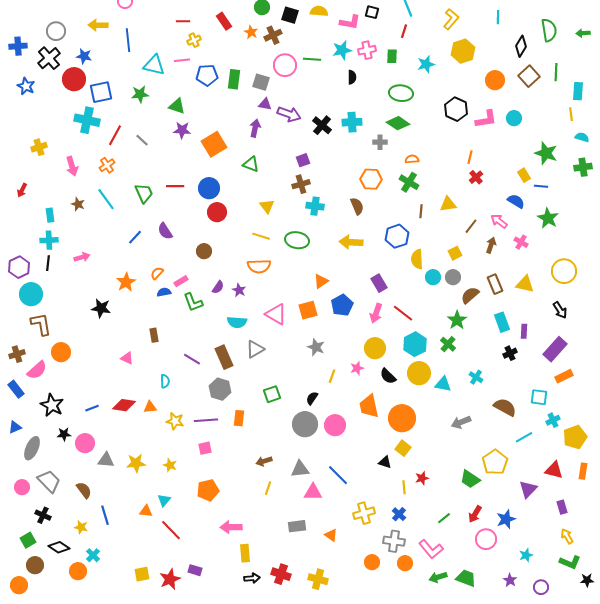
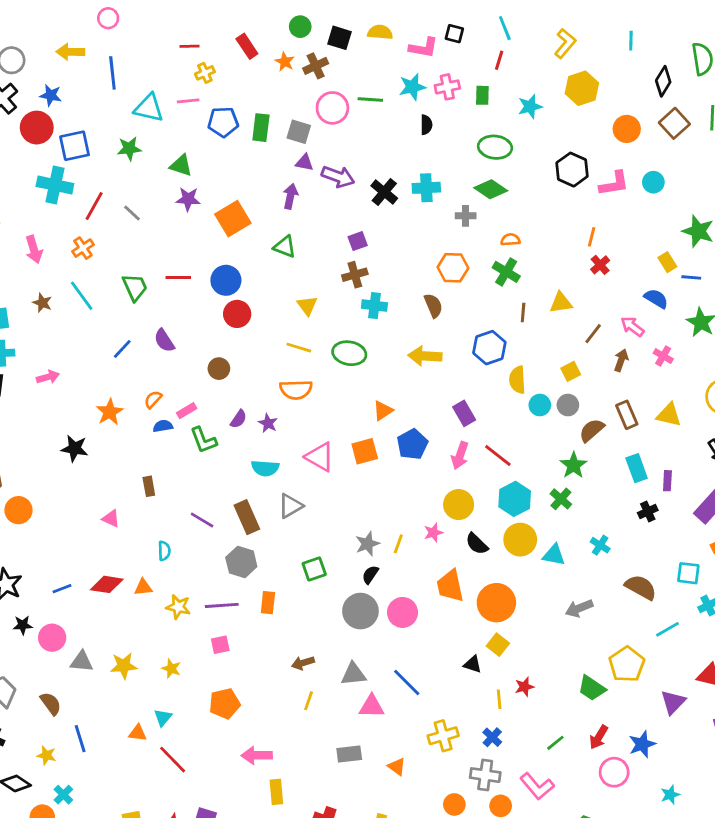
gray star: (316, 347) -> (367, 544), moved, turned 30

